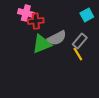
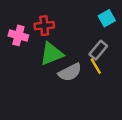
pink cross: (26, 13) -> (18, 35), moved
gray semicircle: (57, 38) -> (70, 72), moved

